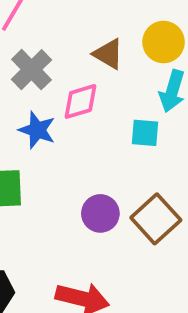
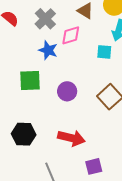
purple circle: (100, 213) -> (67, 91), moved

